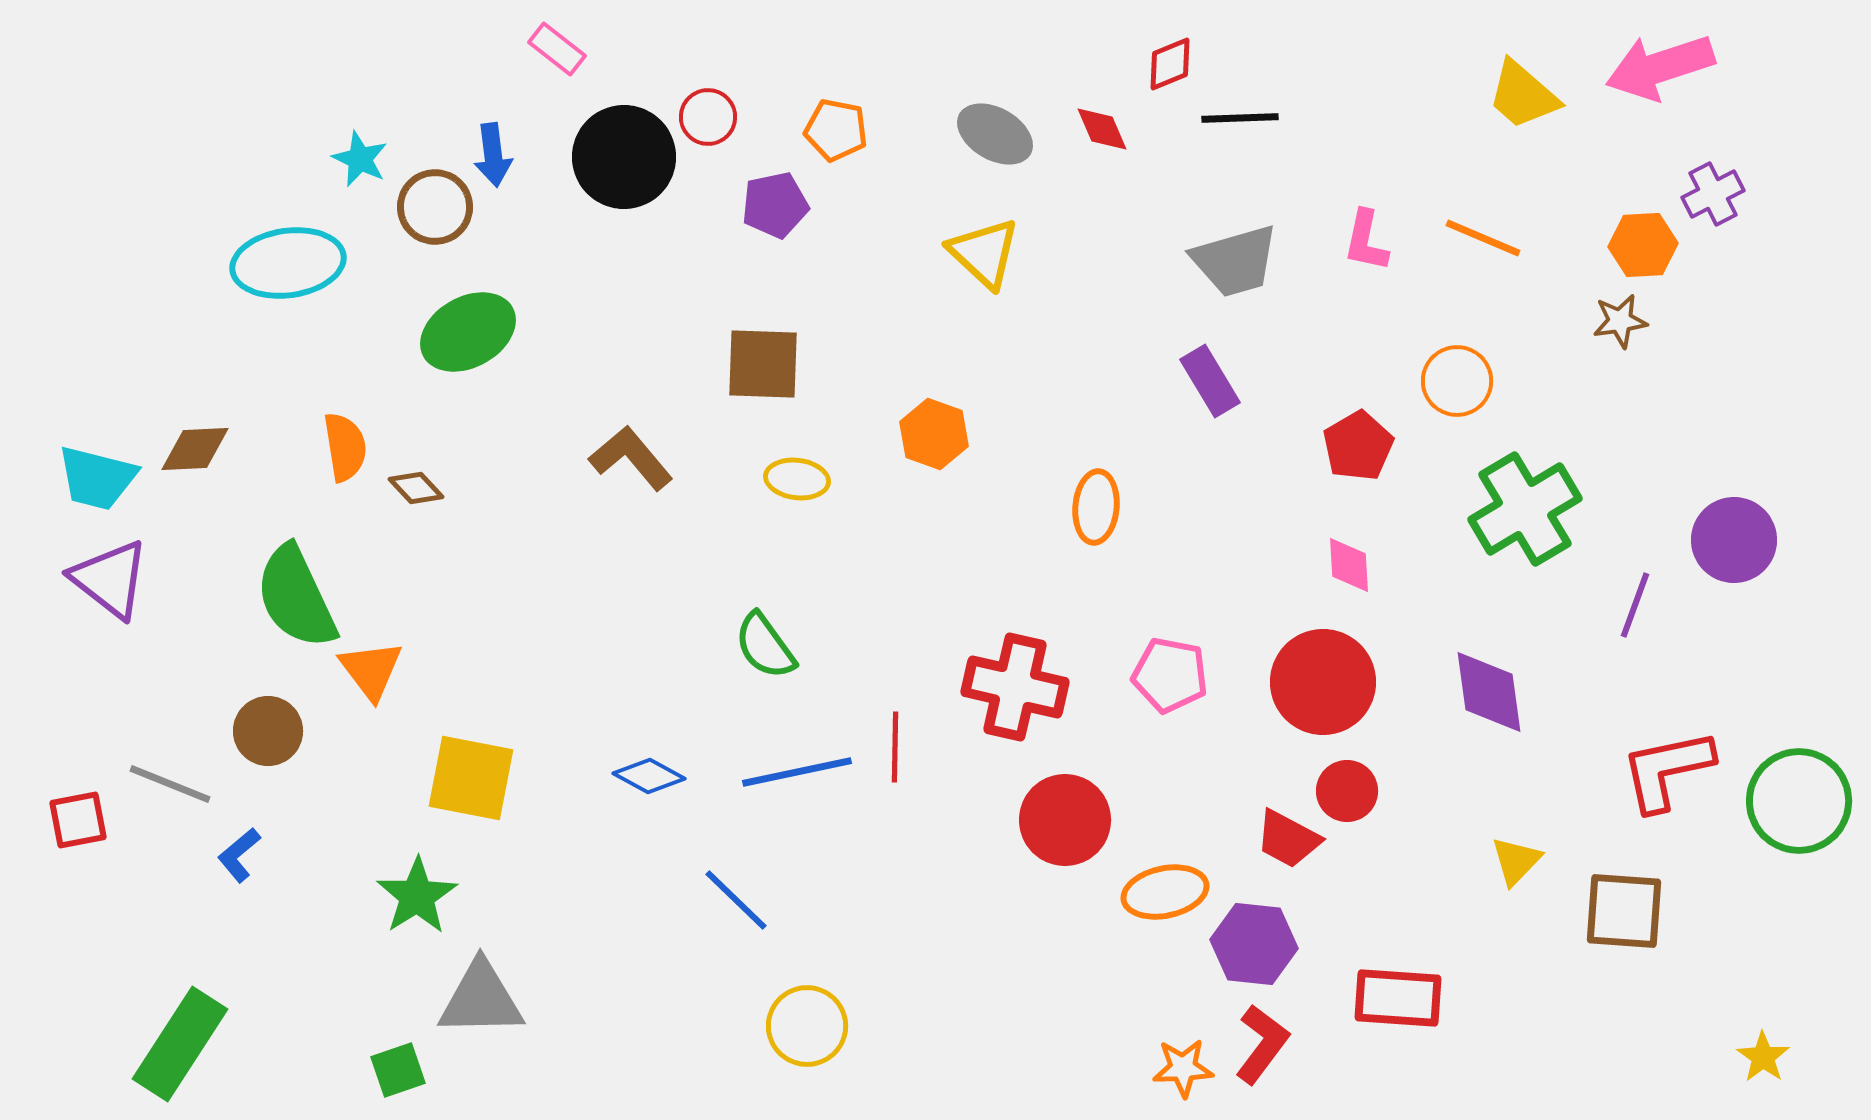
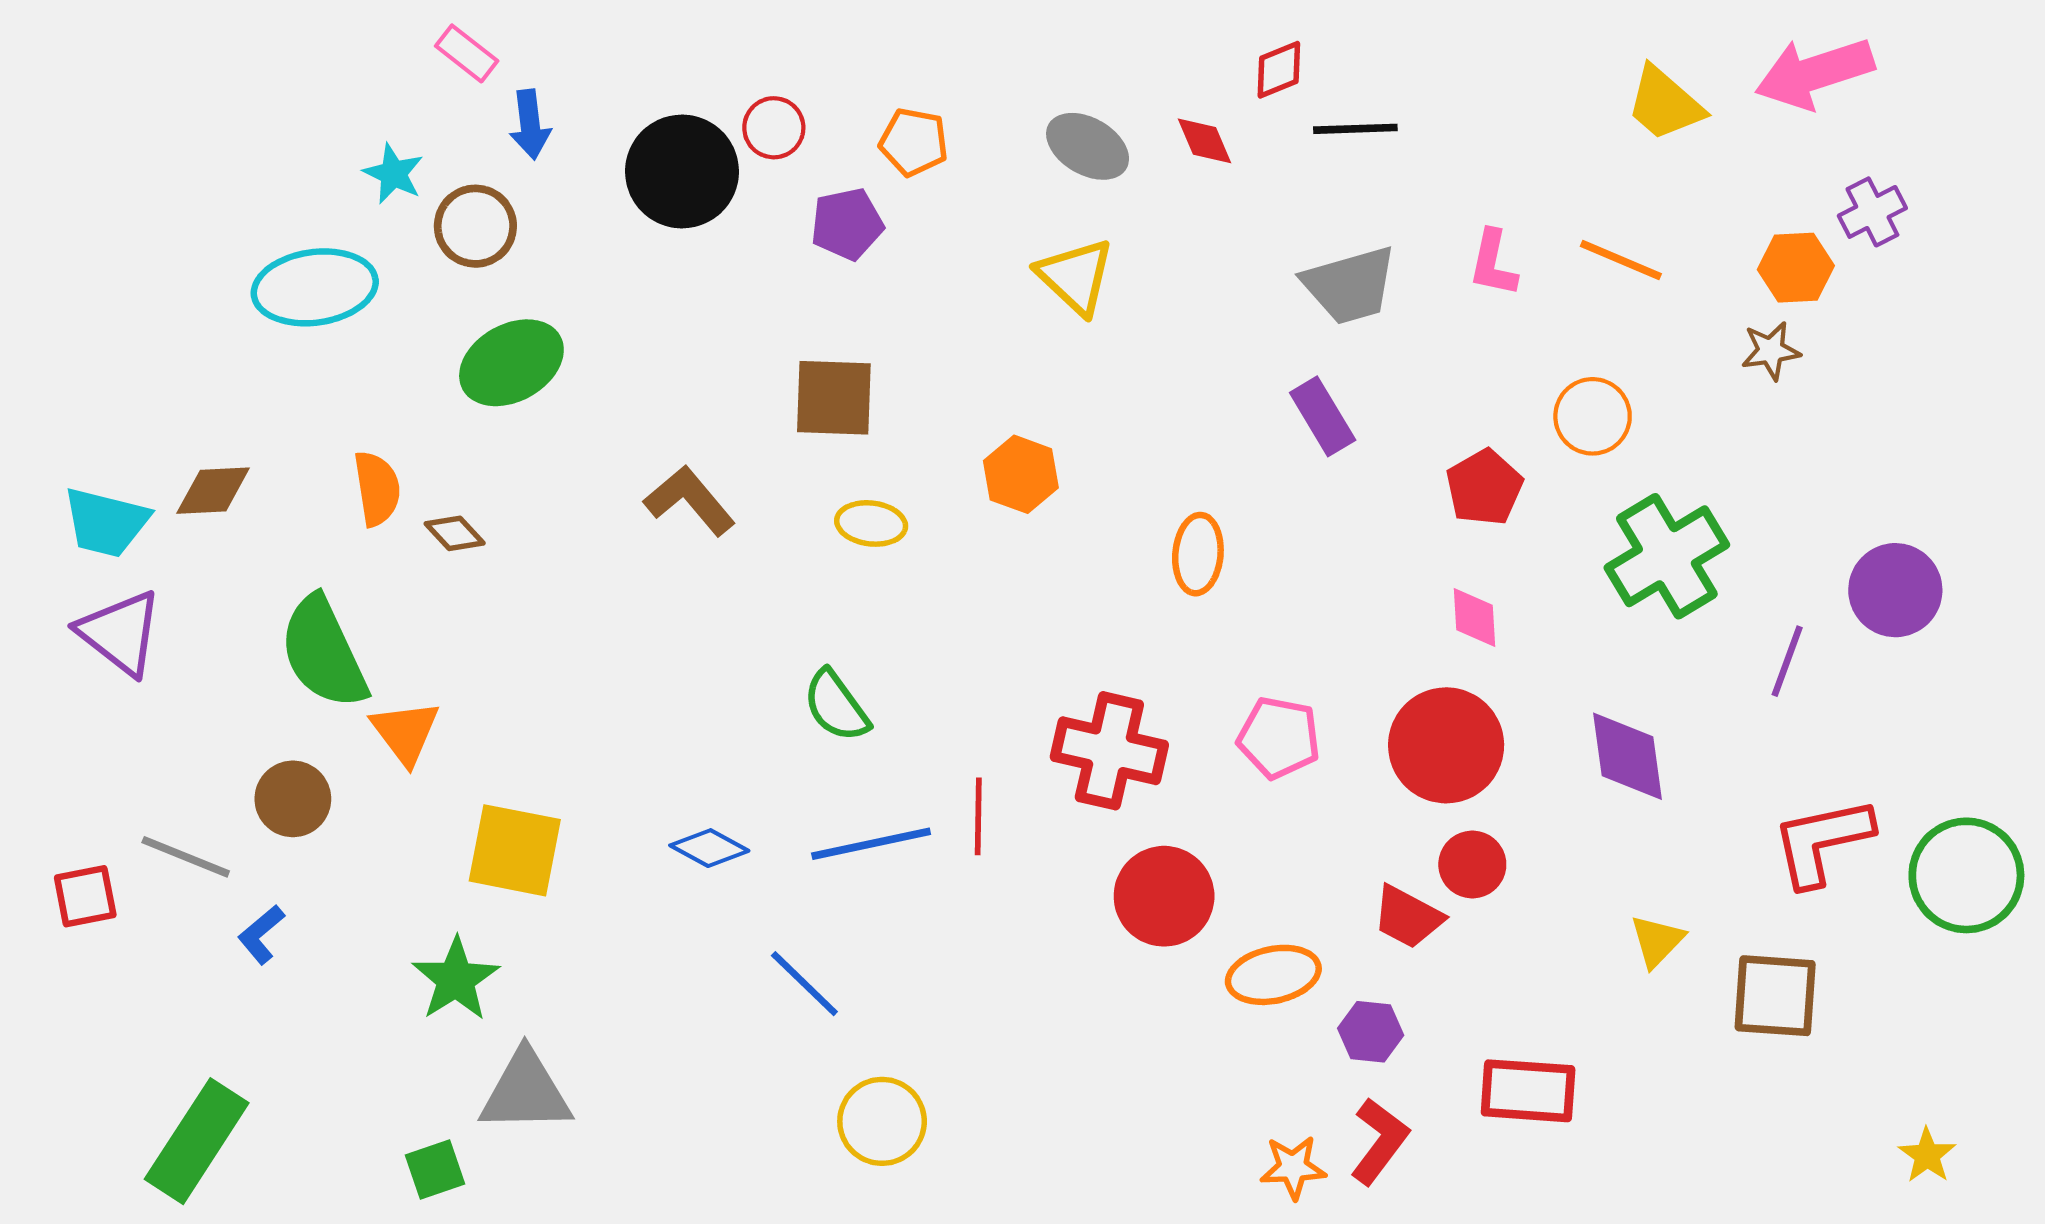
pink rectangle: (557, 49) -> (467, 53), moved
blue arrow: (493, 155) -> (530, 124), moved
purple hexagon: (1254, 944) -> (1371, 1032), size x0.7

